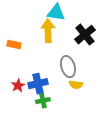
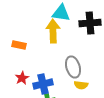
black cross: (85, 35) -> (90, 23), moved, turned 35
red star: (18, 86) -> (22, 78), moved

